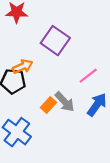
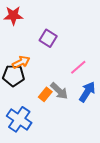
purple square: (55, 41) -> (48, 38), size x0.7

